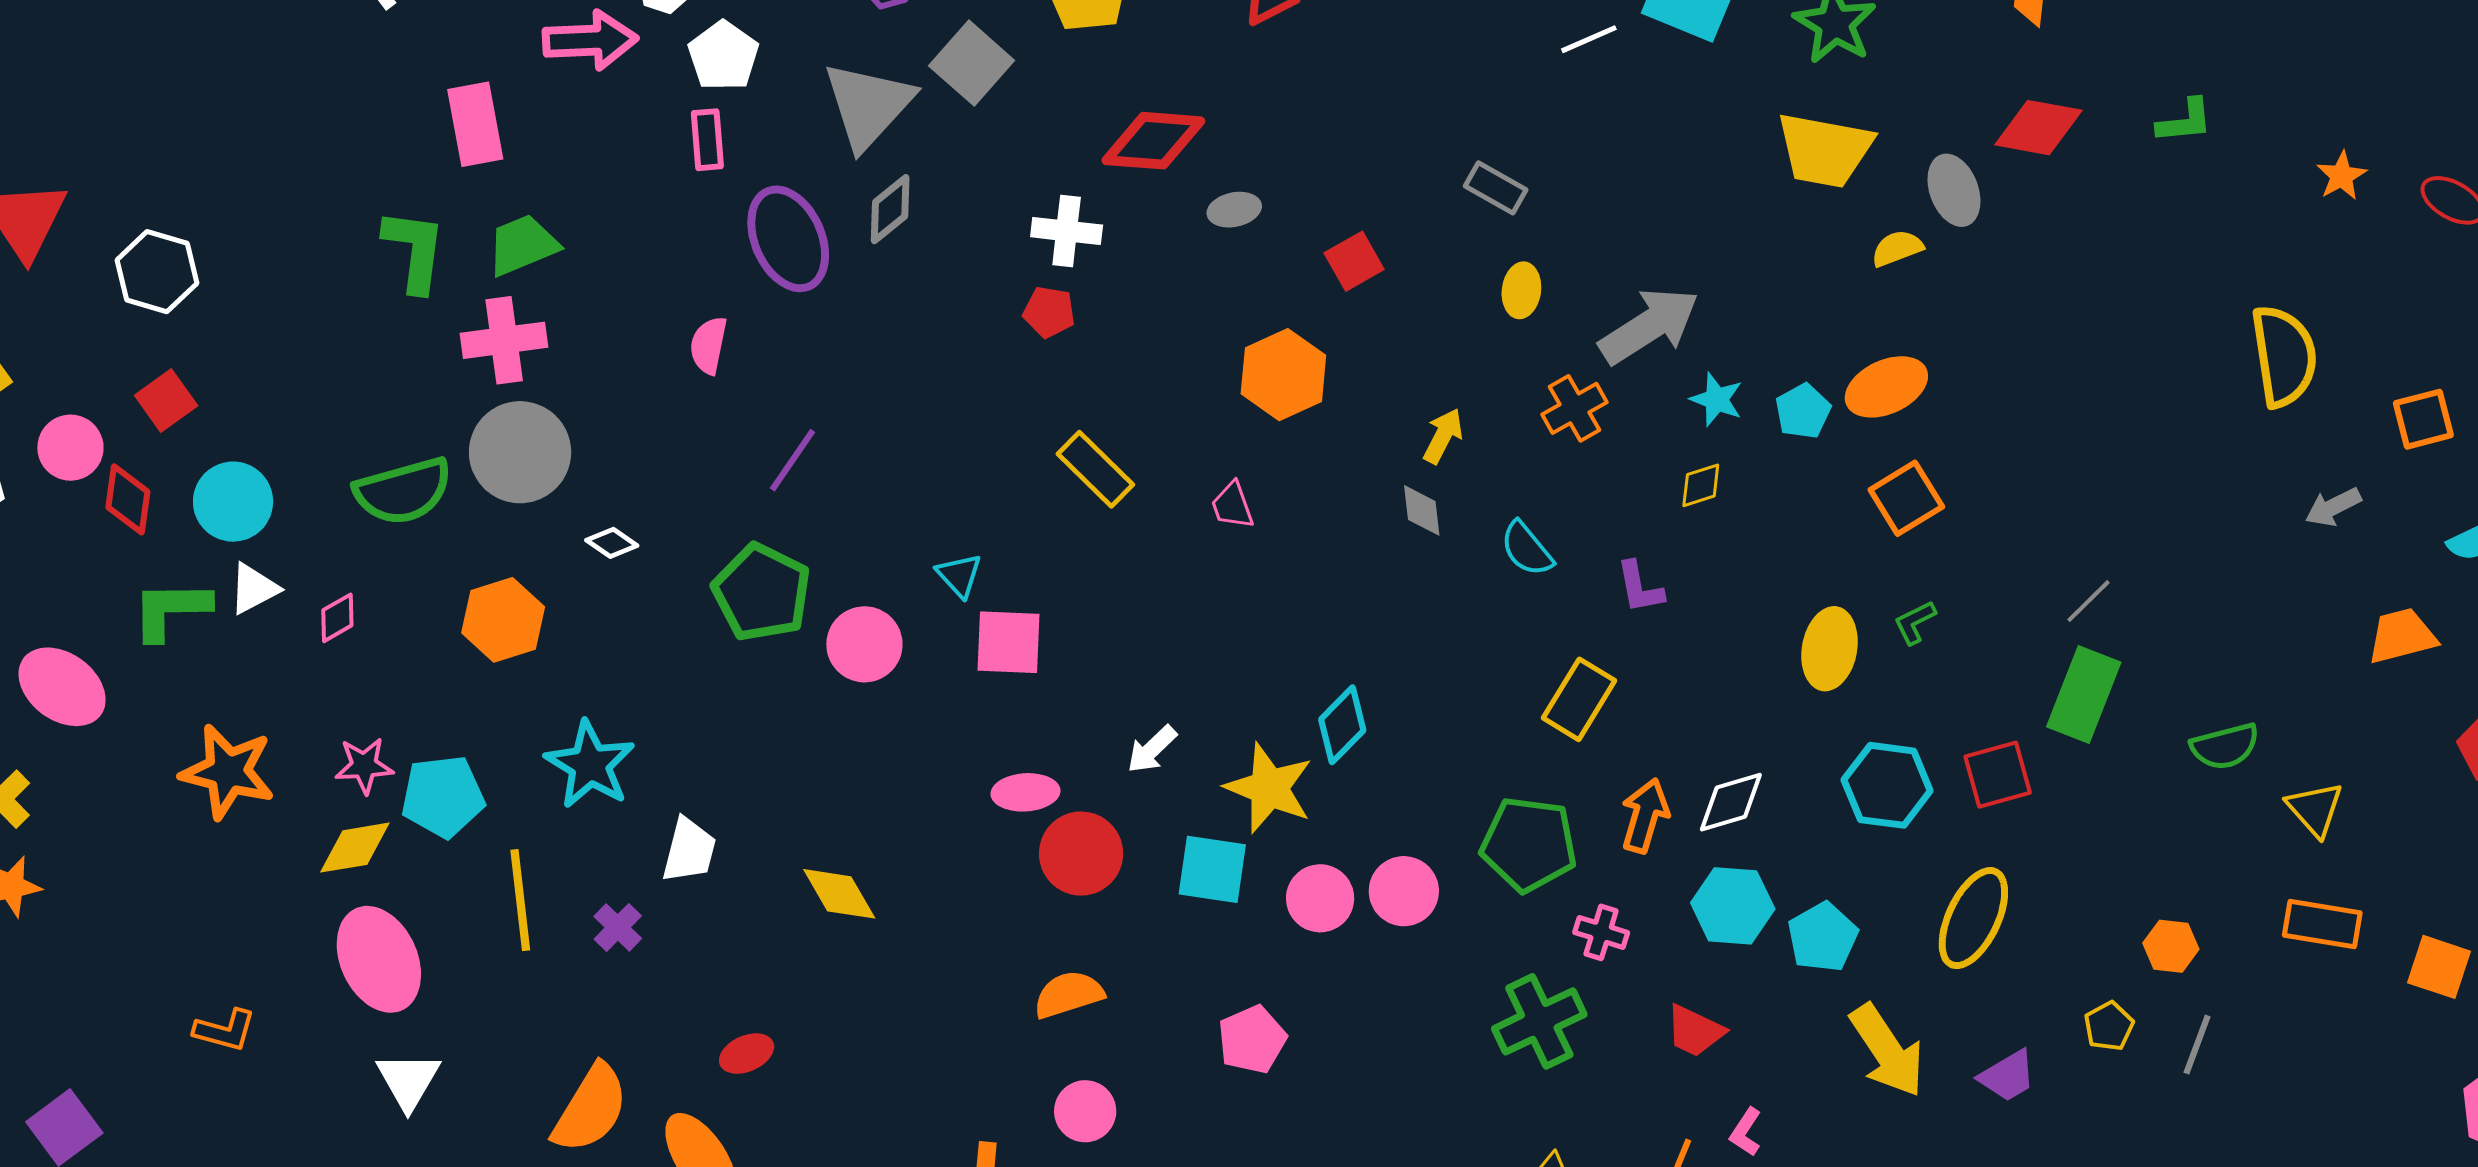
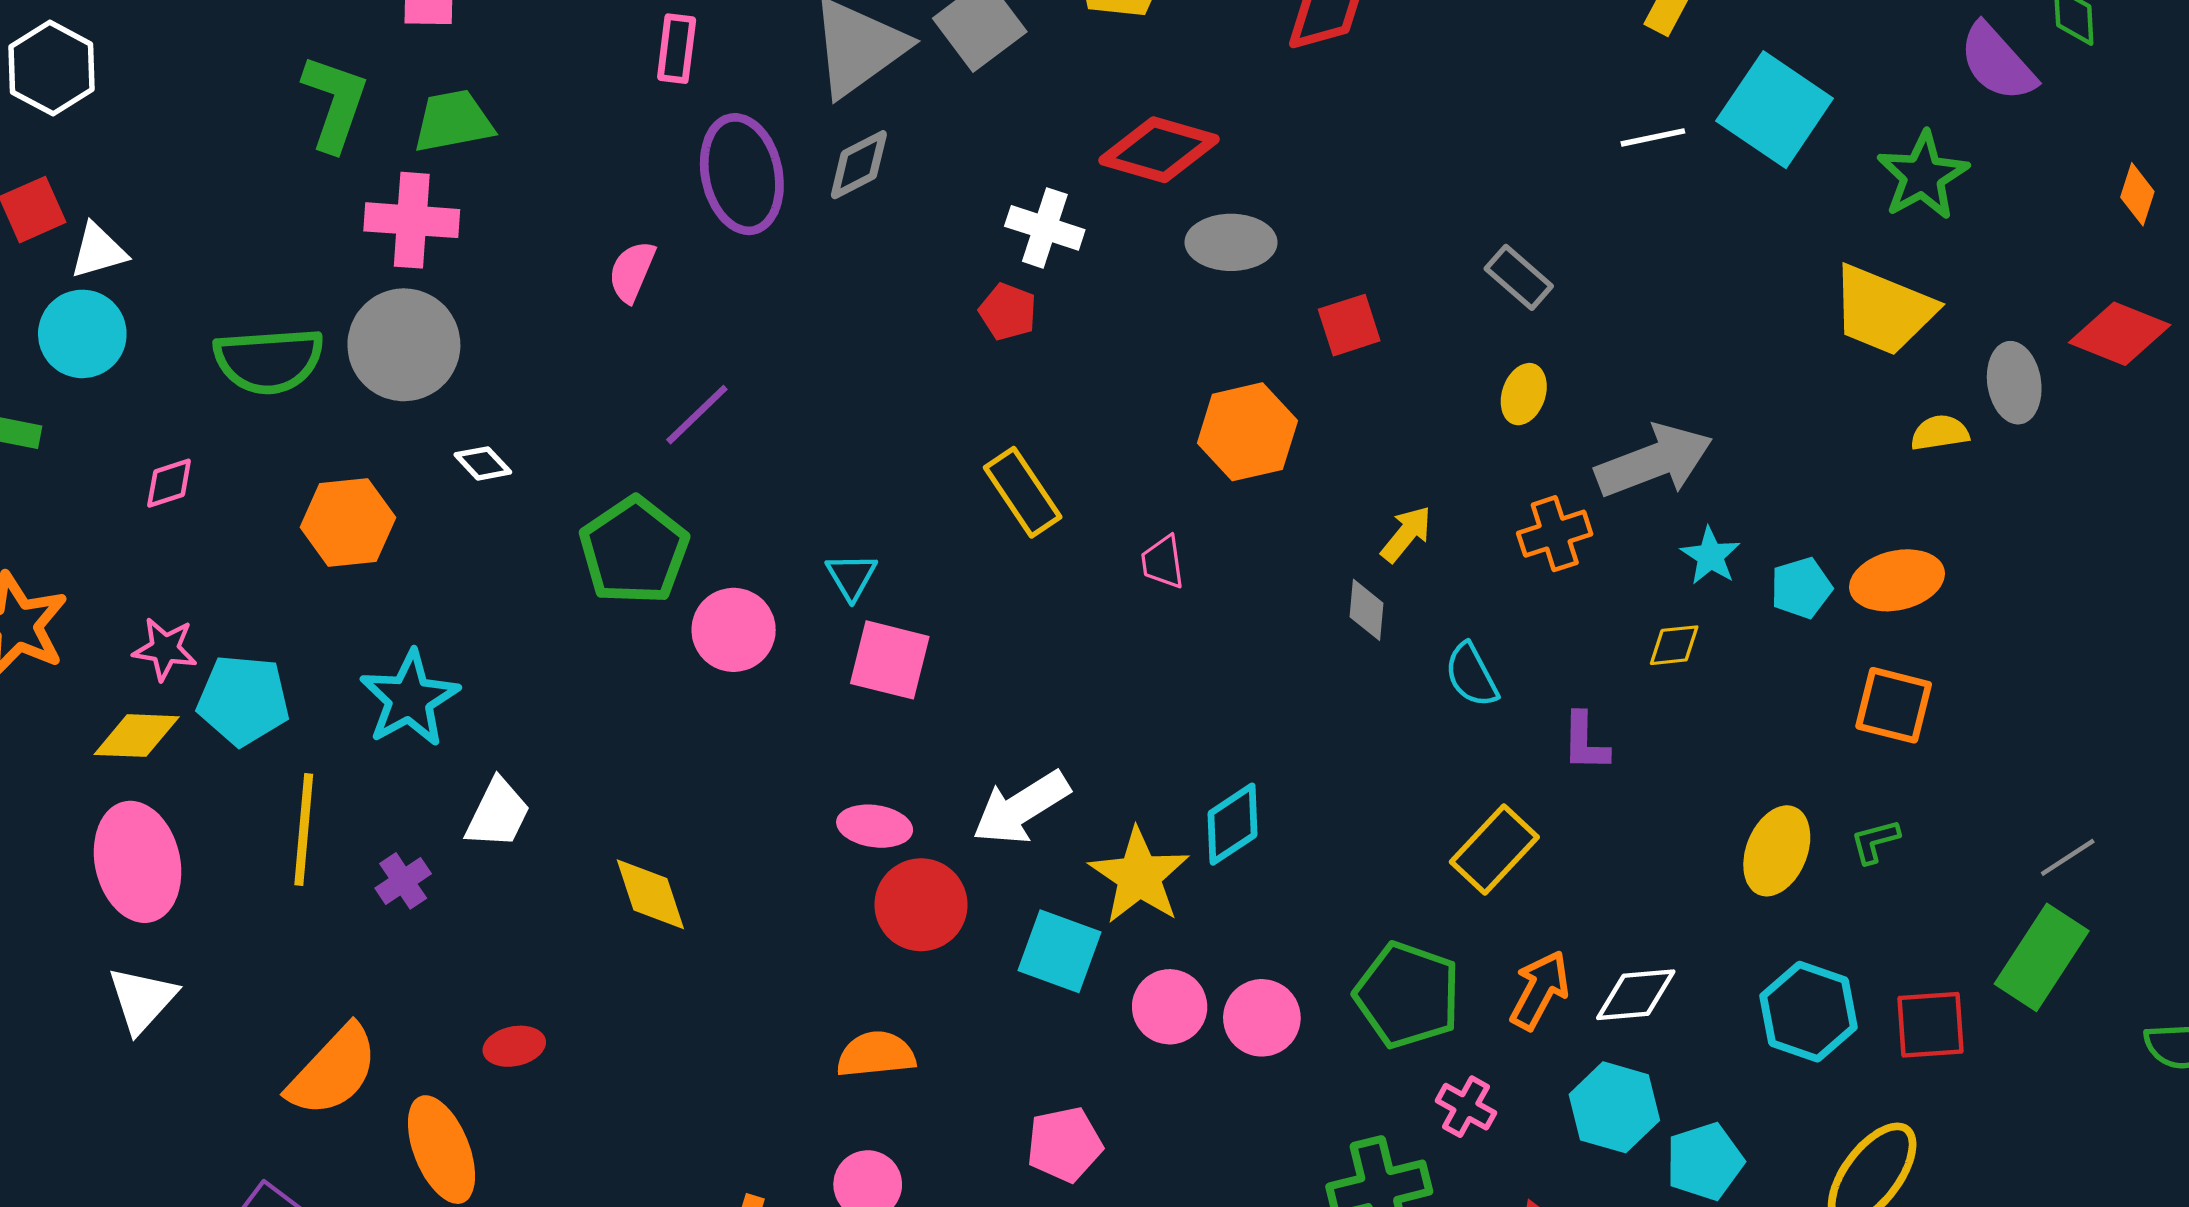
gray ellipse: (1234, 210) -> (1231, 242), size x1.5
orange square: (1906, 498) -> (1894, 705), turned 34
white triangle: (254, 589) -> (98, 251), moved
white arrow: (1152, 749) -> (1021, 808), size x1.6

